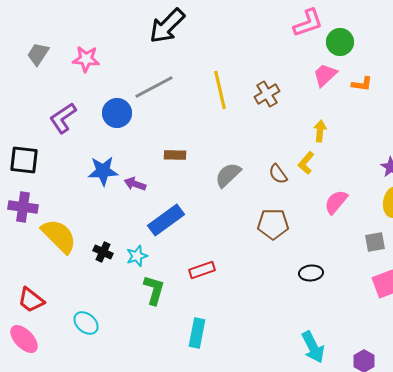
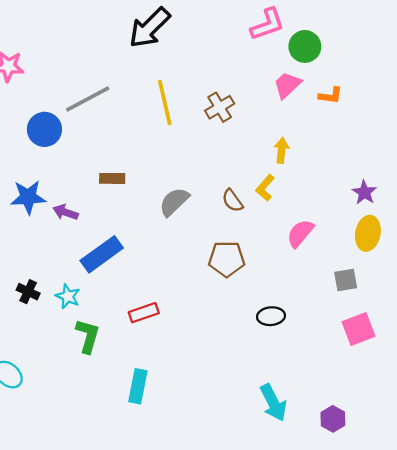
black arrow: (167, 26) -> (150, 28), moved
cyan star: (137, 256) -> (68, 296), turned -30

